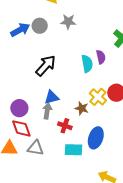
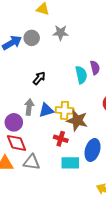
black arrow: (46, 66) -> (39, 78), size x0.6
yellow cross: (98, 97) -> (65, 110), moved, turned -36
brown star: (82, 108) -> (77, 120), size x1.5
gray arrow: (47, 111) -> (29, 107), moved

